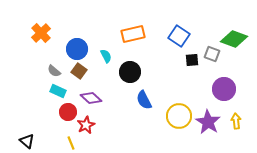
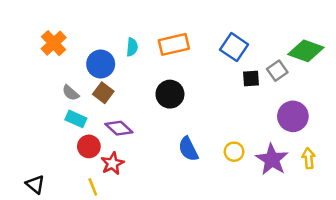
gray square: (212, 54) -> (277, 71), turned 35
cyan semicircle: (106, 56) -> (132, 47), moved, turned 32
blue semicircle: (144, 100) -> (188, 149), moved
yellow circle: (179, 116) -> (234, 152), size x0.6

